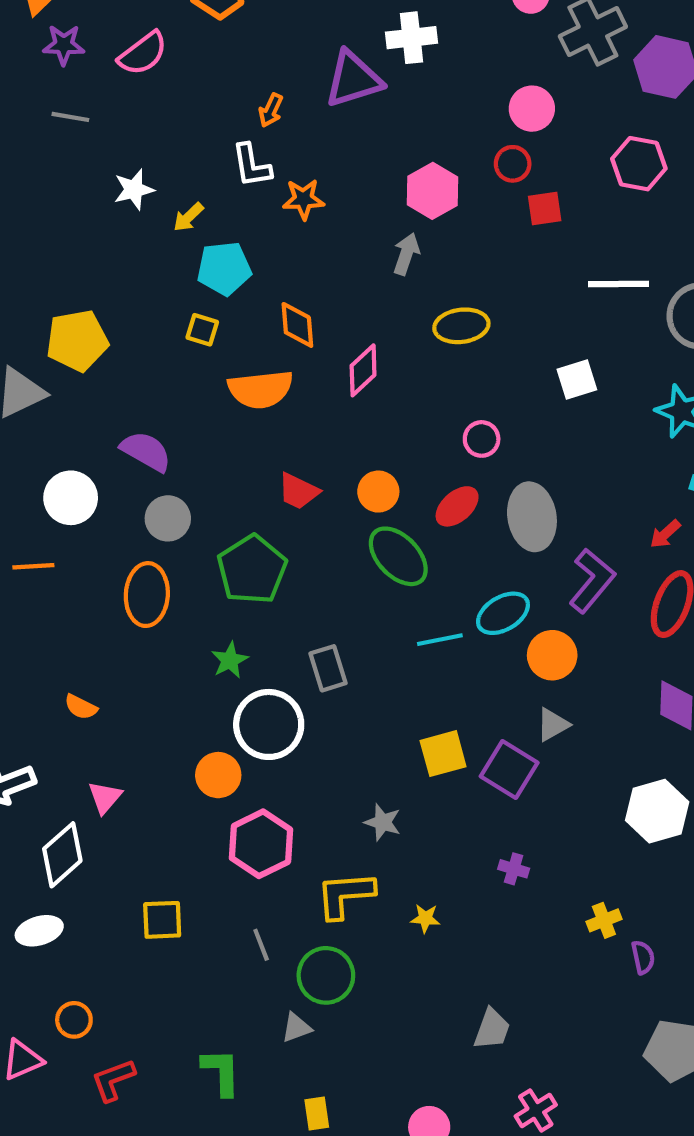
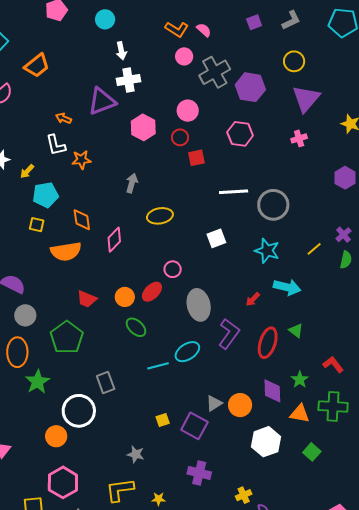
orange arrow: (271, 110) -> (63, 118), turned 91
pink hexagon: (433, 191) -> (143, 127), moved
red ellipse: (457, 506) -> (152, 292), moved
red arrow: (665, 534) -> (253, 299), moved
green ellipse: (398, 556) -> (136, 327), size x0.7
orange circle: (552, 655) -> (240, 405), moved
green star: (230, 660) -> (38, 382), moved, size x1.4
yellow square: (443, 754) -> (163, 420), size x0.6
pink hexagon: (261, 844) -> (63, 482), moved
purple cross: (514, 869) -> (199, 473), size x1.6

